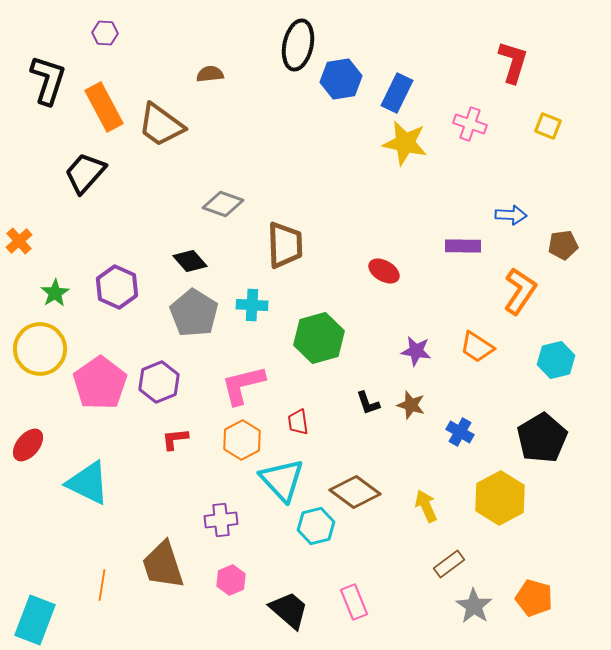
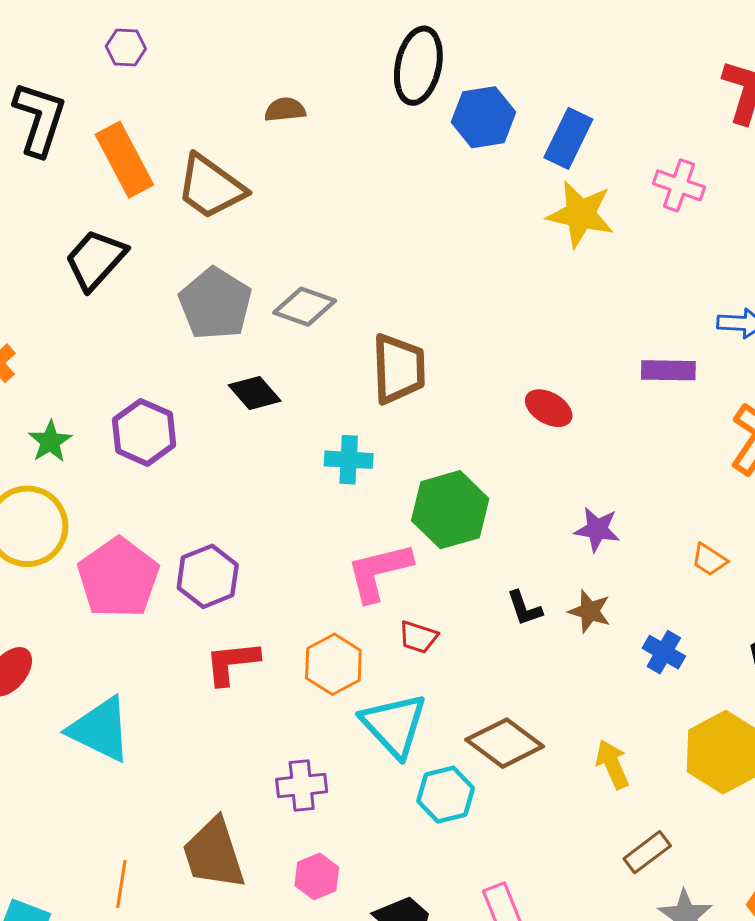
gray pentagon: (194, 313) -> (215, 304), moved
orange trapezoid: (477, 347) -> (709, 560), moved, size x0.7
pink L-shape: (243, 385) -> (379, 572), moved
red trapezoid: (298, 422) -> (418, 637), turned -64
red L-shape: (175, 439) -> (232, 663), size x1.4

